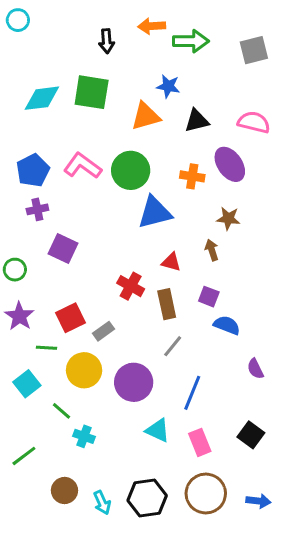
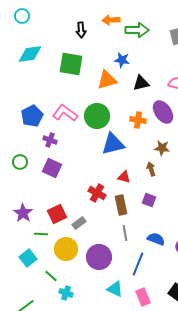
cyan diamond: (42, 98) -> (30, 54), moved
purple cross: (37, 209) -> (50, 140), moved, turned 32
green circle: (15, 270) -> (20, 162), moved
blue semicircle: (227, 325) -> (156, 239), moved
gray line: (173, 346) -> (125, 233), turned -49

